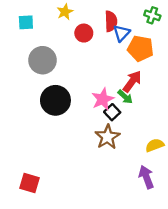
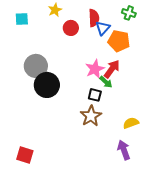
gray circle: (42, 60) -> (36, 66), moved
pink star: (103, 99) -> (95, 69), moved
black square: (112, 112) -> (95, 95), turned -32

